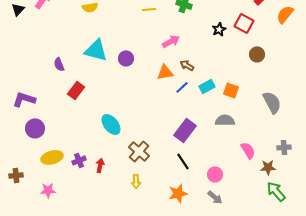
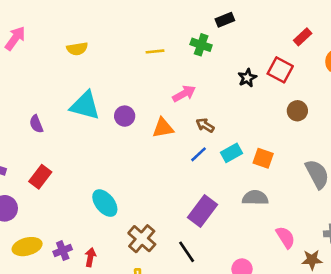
orange triangle: (165, 72) -> (163, 128), moved
red rectangle: (76, 90) -> (40, 177), moved
black line: (183, 161) -> (187, 252), moved

